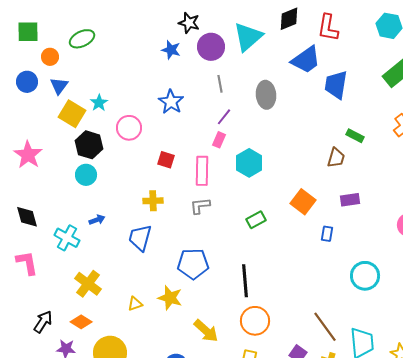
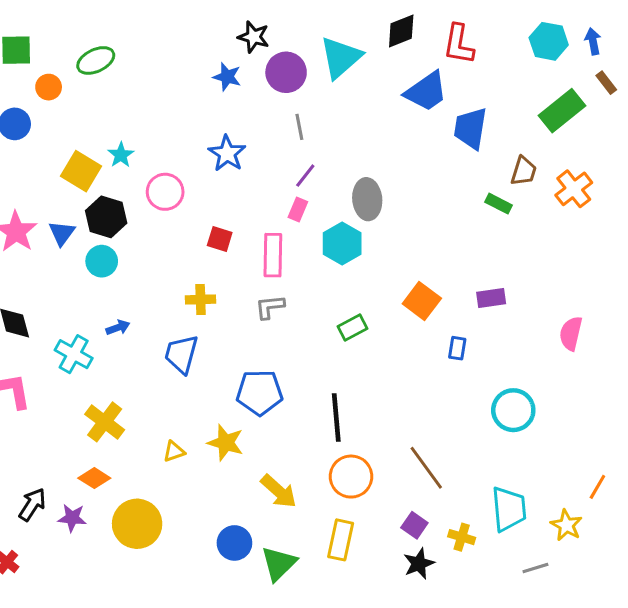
blue triangle: (59, 86) -> (62, 233), moved
gray ellipse: (266, 95) -> (367, 199), moved
brown trapezoid: (336, 158) -> (524, 171), moved
black arrow: (43, 322) -> (32, 505), moved
brown line: (325, 327) -> (426, 468), moved

